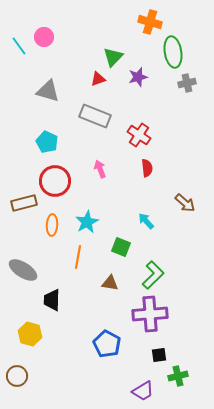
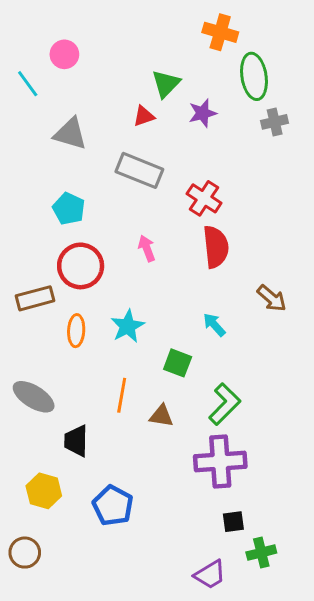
cyan line: (19, 46) -> (28, 84), moved
red semicircle: (147, 168) -> (216, 247), size x1.6
orange line: (78, 257) -> (122, 395), moved
blue pentagon: (107, 344) -> (113, 506), moved

